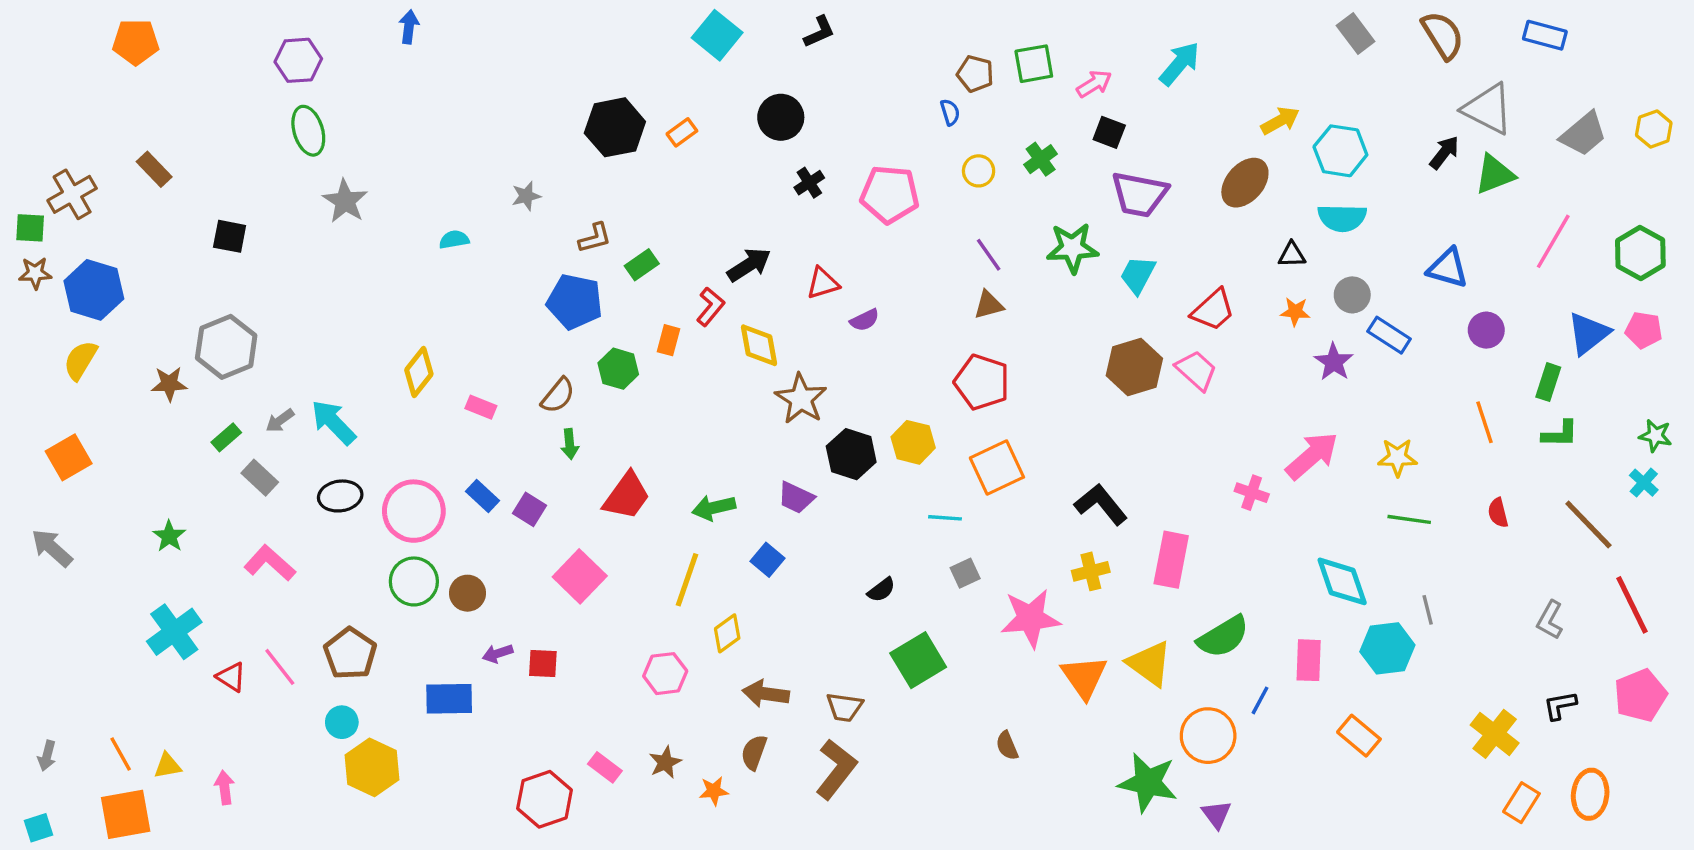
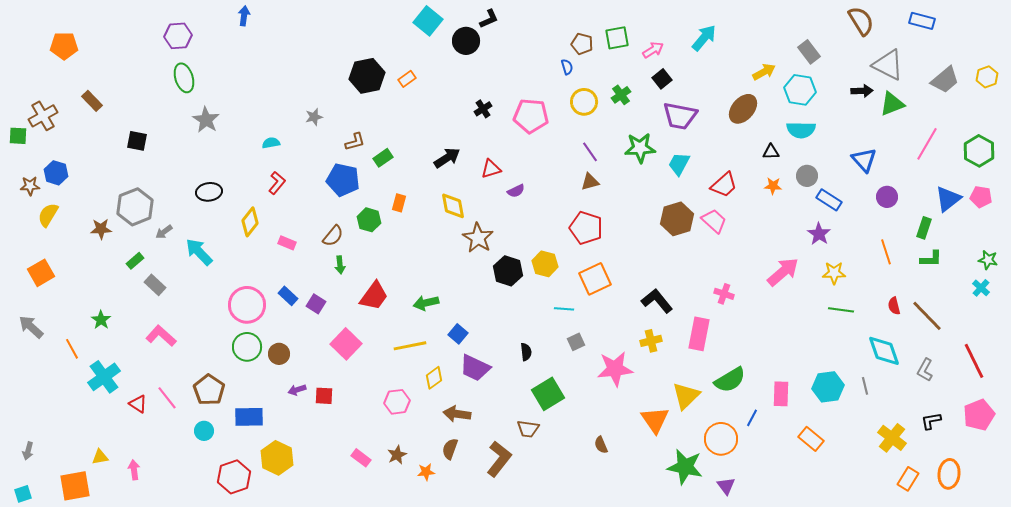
gray rectangle: (1356, 34) -> (809, 52), moved
orange pentagon: (136, 42) -> (64, 46), moved
black circle: (781, 117) -> (466, 41), moved
black square: (1109, 132) -> (662, 79), turned 30
black arrow: (1444, 152) -> (862, 91), turned 50
yellow circle: (979, 171) -> (584, 102), size x1.4
blue triangle: (1448, 268) -> (864, 160), turned 32
brown star: (35, 273) -> (30, 186), moved
blue hexagon: (94, 290) -> (56, 173), size x0.7
red L-shape: (710, 307) -> (277, 183), moved
purple star: (1334, 362) -> (819, 234), moved
gray arrow: (280, 421) -> (164, 232), moved
pink cross: (1252, 493) -> (724, 294), moved
black ellipse: (340, 496) -> (209, 192), moved
purple trapezoid: (796, 498) -> (475, 368), moved, size x1.4
brown line: (1588, 524) -> (927, 316), moved
yellow line: (687, 580) -> (410, 346), turned 60
cyan diamond: (1342, 581) -> (884, 351), moved
black semicircle: (881, 590) -> (526, 352), turned -60
gray line: (1428, 610) -> (865, 386), moved
yellow triangle: (1149, 664) -> (686, 396), turned 40
orange triangle: (1084, 677) -> (655, 420), moved
blue rectangle: (449, 699) -> (249, 417), moved
brown trapezoid: (844, 707) -> (528, 429), moved
orange line: (121, 754) -> (72, 349), moved
yellow hexagon: (372, 767) -> (277, 458), moved
red hexagon: (545, 799) -> (234, 477), moved

